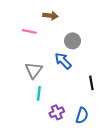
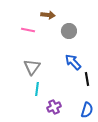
gray circle: (73, 41) -> (69, 31), moved
blue arrow: (63, 61) -> (73, 62), moved
blue semicircle: (82, 115) -> (87, 110), moved

